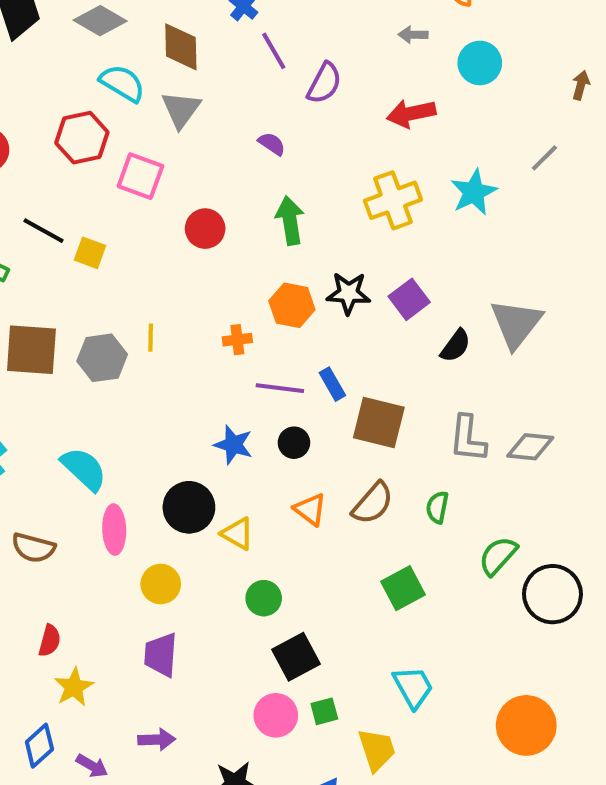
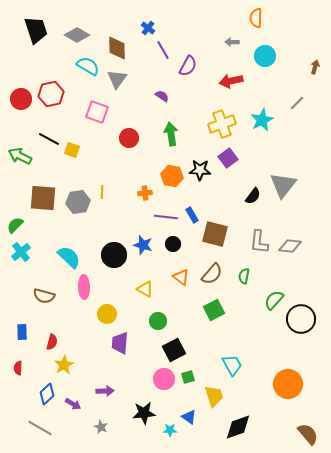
red hexagon: (82, 138) -> (51, 94), moved
purple square: (409, 299) -> (228, 158), moved
black circle: (189, 507) -> (114, 255), moved
green square: (403, 588) -> (214, 310), moved
purple trapezoid: (161, 655) -> (120, 343), moved

